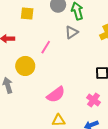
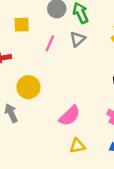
pink line: (46, 47) -> (50, 43), moved

